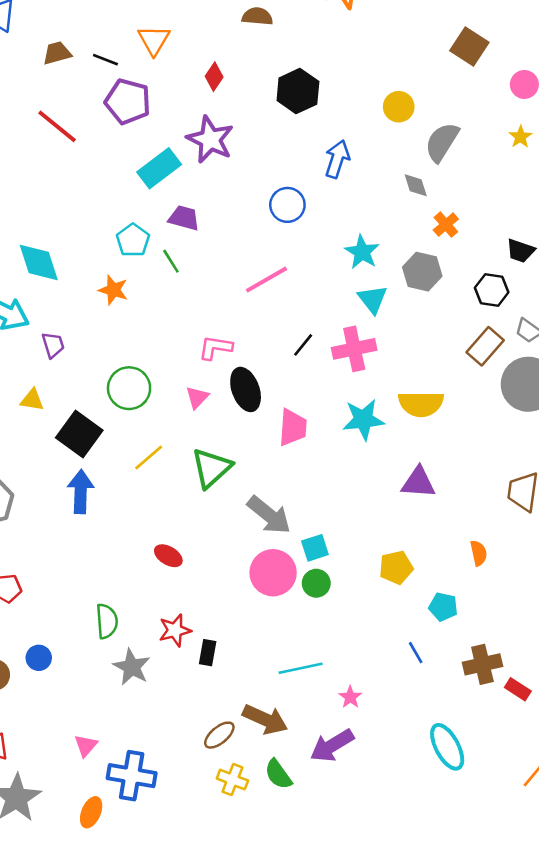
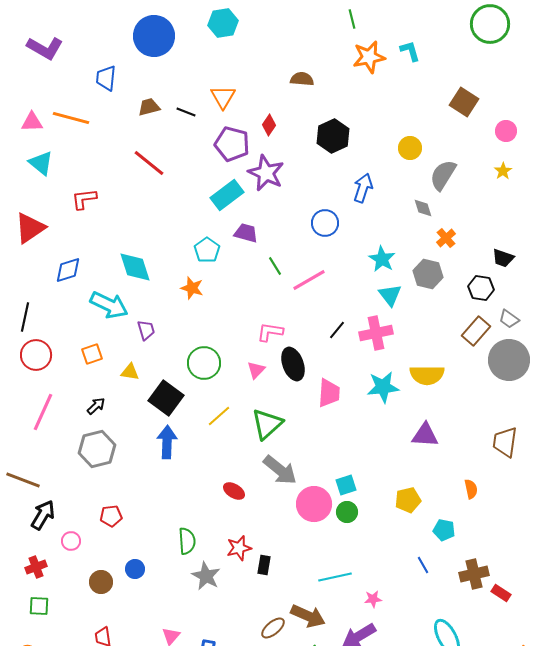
purple pentagon: (128, 101) -> (232, 144), moved
green line: (171, 261) -> (275, 266), moved
gray arrow: (269, 515) -> (280, 470), moved
pink star: (350, 697) -> (373, 599), turned 30

